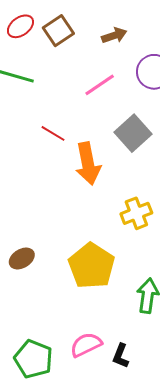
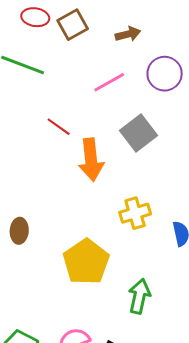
red ellipse: (20, 26) -> (35, 17), turned 40
brown ellipse: (22, 258) -> (19, 231), moved, turned -60

